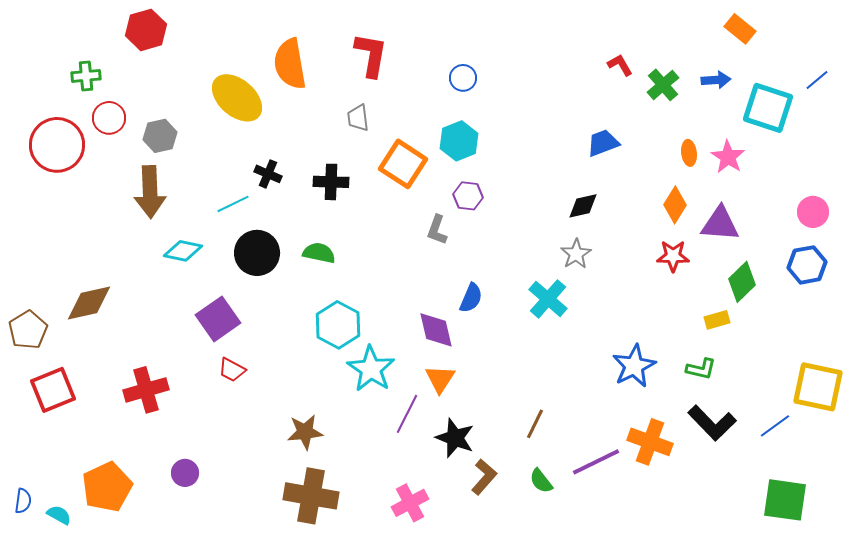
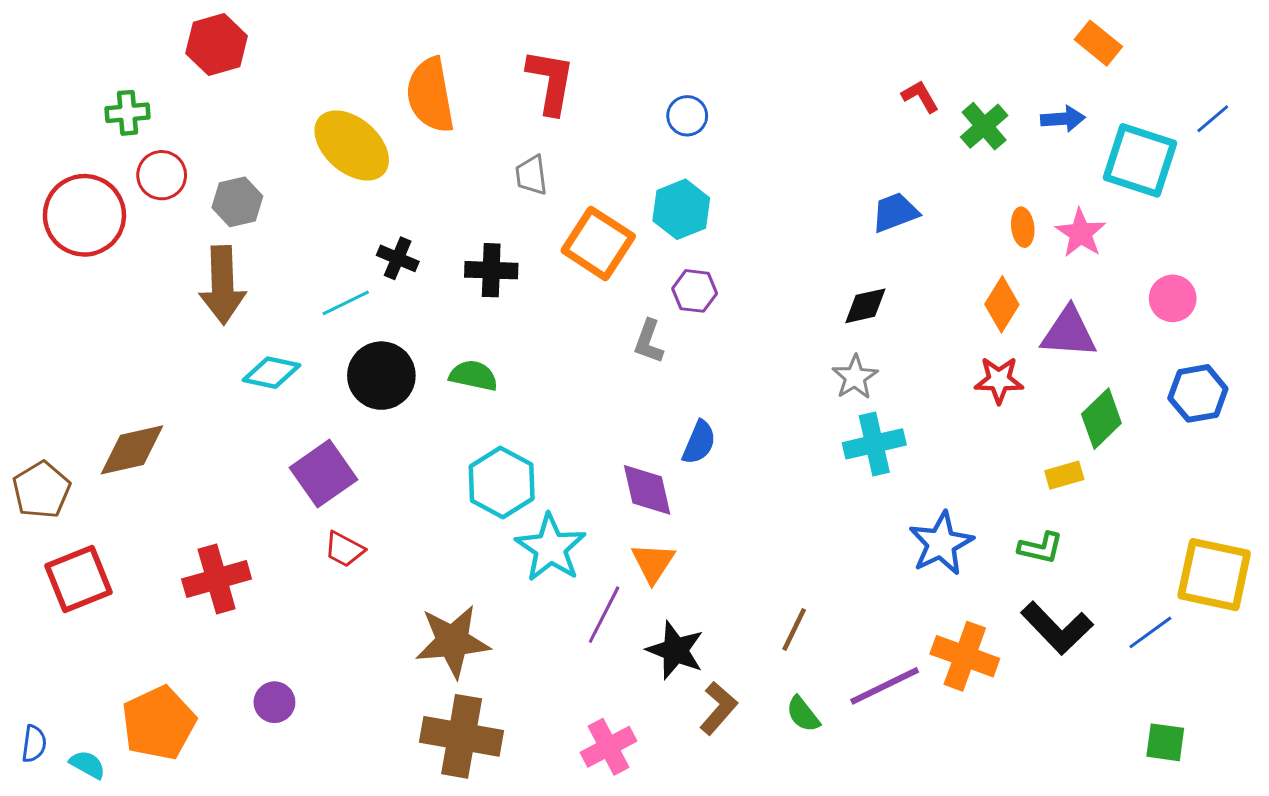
pink circle: (813, 212) -> (1173, 298), moved
cyan cross: (548, 299) -> (874, 444), moved, turned 36
brown star: (305, 432) -> (453, 641), size x1.4
green square: (785, 500) -> (1165, 742), size x0.6

